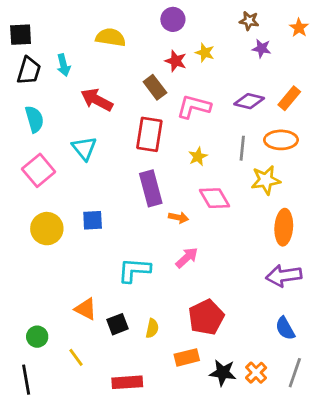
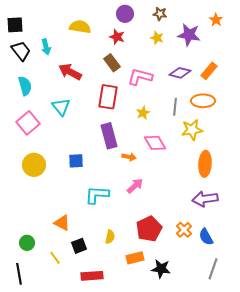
brown star: (249, 21) -> (160, 14), moved
purple star: (262, 48) -> (189, 35), size x1.6
yellow star: (205, 53) -> (157, 38), moved
red star: (176, 61) -> (117, 37), moved
black trapezoid: (29, 71) -> (21, 51), turned -55
blue square: (93, 220) -> (76, 161), moved
black square: (118, 324) -> (79, 246), moved
orange cross: (256, 373) -> (184, 230), moved

